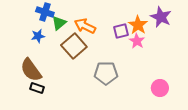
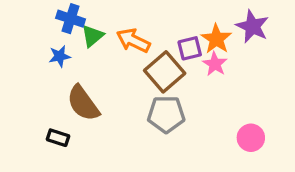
brown square: (74, 46) -> (165, 72), moved
brown semicircle: (31, 70) -> (83, 103), moved

